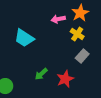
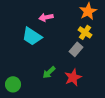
pink arrow: (58, 19) -> (46, 17), moved
gray rectangle: (82, 56) -> (76, 49), moved

